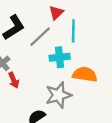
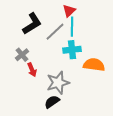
cyan line: (73, 31) -> (72, 27), moved
gray star: (58, 95) -> (58, 83), moved

